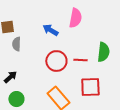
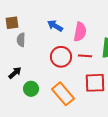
pink semicircle: (75, 18) -> (80, 32), moved
green circle: (16, 99) -> (31, 89), moved

